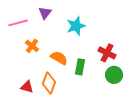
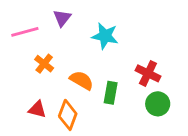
cyan star: (76, 26) -> (105, 36), turned 30
red triangle: (27, 87) -> (37, 109), moved

